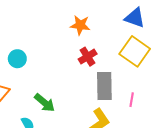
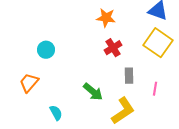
gray rectangle: (104, 86) -> (129, 76), size x0.6
green arrow: (45, 103) -> (93, 92), moved

